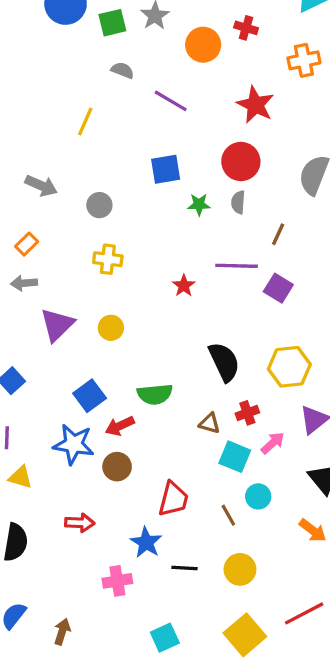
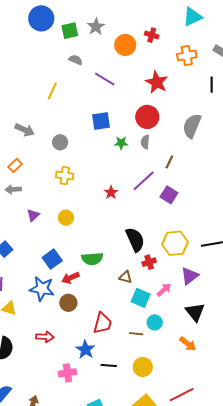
purple line: (237, 266) -> (144, 181), turned -45
purple triangle: (57, 325) -> (33, 215), size x0.6
red cross: (247, 413) -> (149, 262), moved
brown line: (228, 515) -> (136, 334), turned -56

